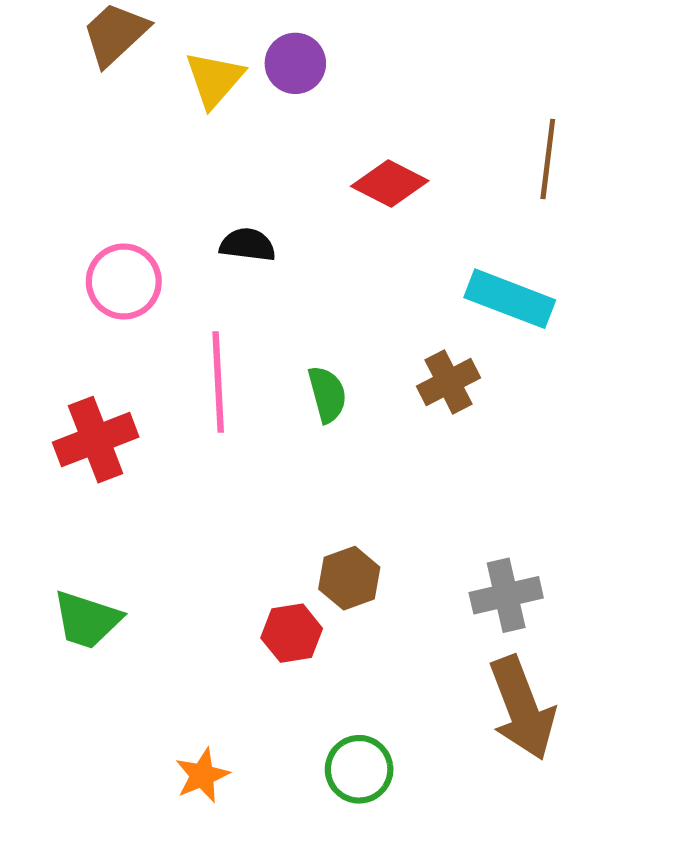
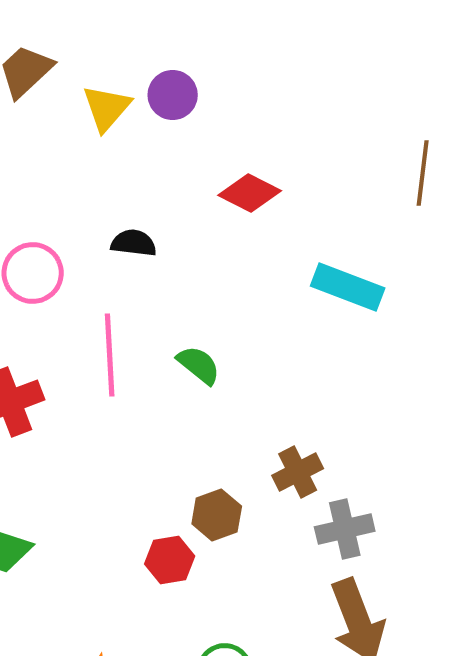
brown line: (548, 159) -> (423, 173), moved
brown cross: (449, 382) -> (298, 472), moved
green semicircle: (327, 394) -> (199, 365), turned -36

